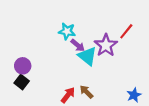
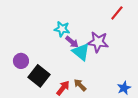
red line: (126, 31) -> (117, 13), moved
purple star: (106, 45) -> (98, 42), turned -30
black square: (22, 82) -> (39, 76), moved, size x1.5

